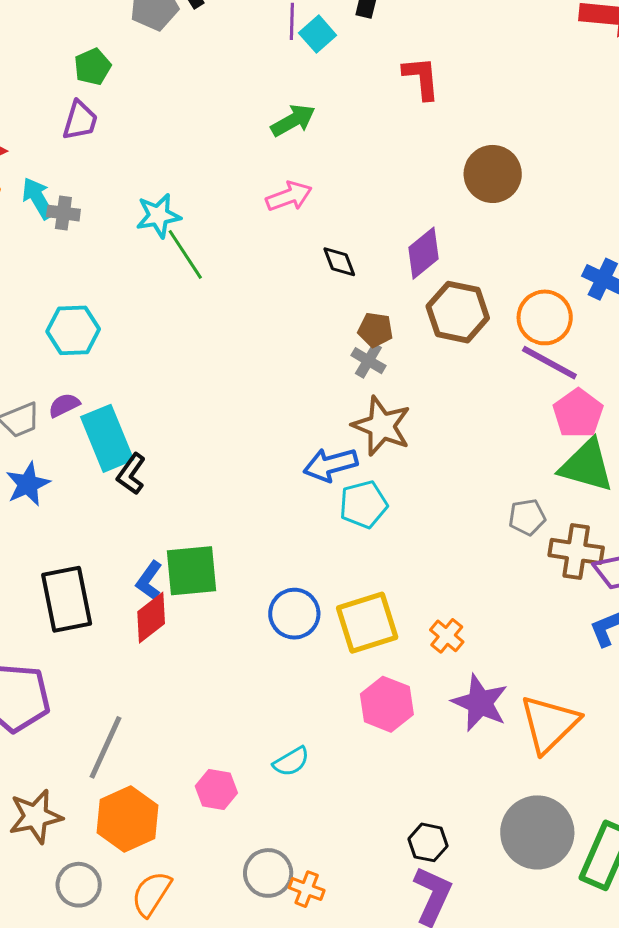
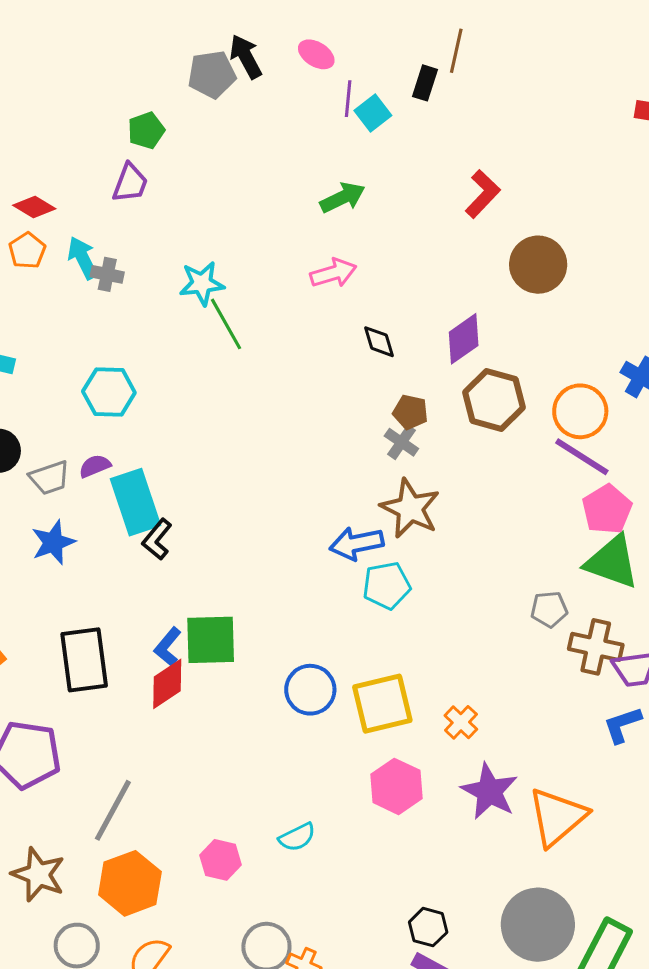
red L-shape: (421, 78) -> (483, 194), moved, turned 45
brown star: (36, 816) -> (38, 875), turned 30

